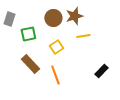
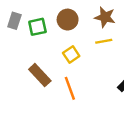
brown star: (74, 16) -> (105, 17), moved, turned 30
green square: (28, 34) -> (37, 27), moved

